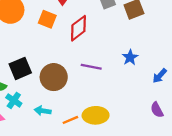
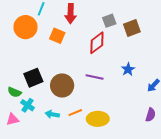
red diamond: (78, 28) -> (97, 43), moved
purple semicircle: (157, 110) -> (151, 115), turned -136
orange line: (70, 120) -> (75, 113), moved

